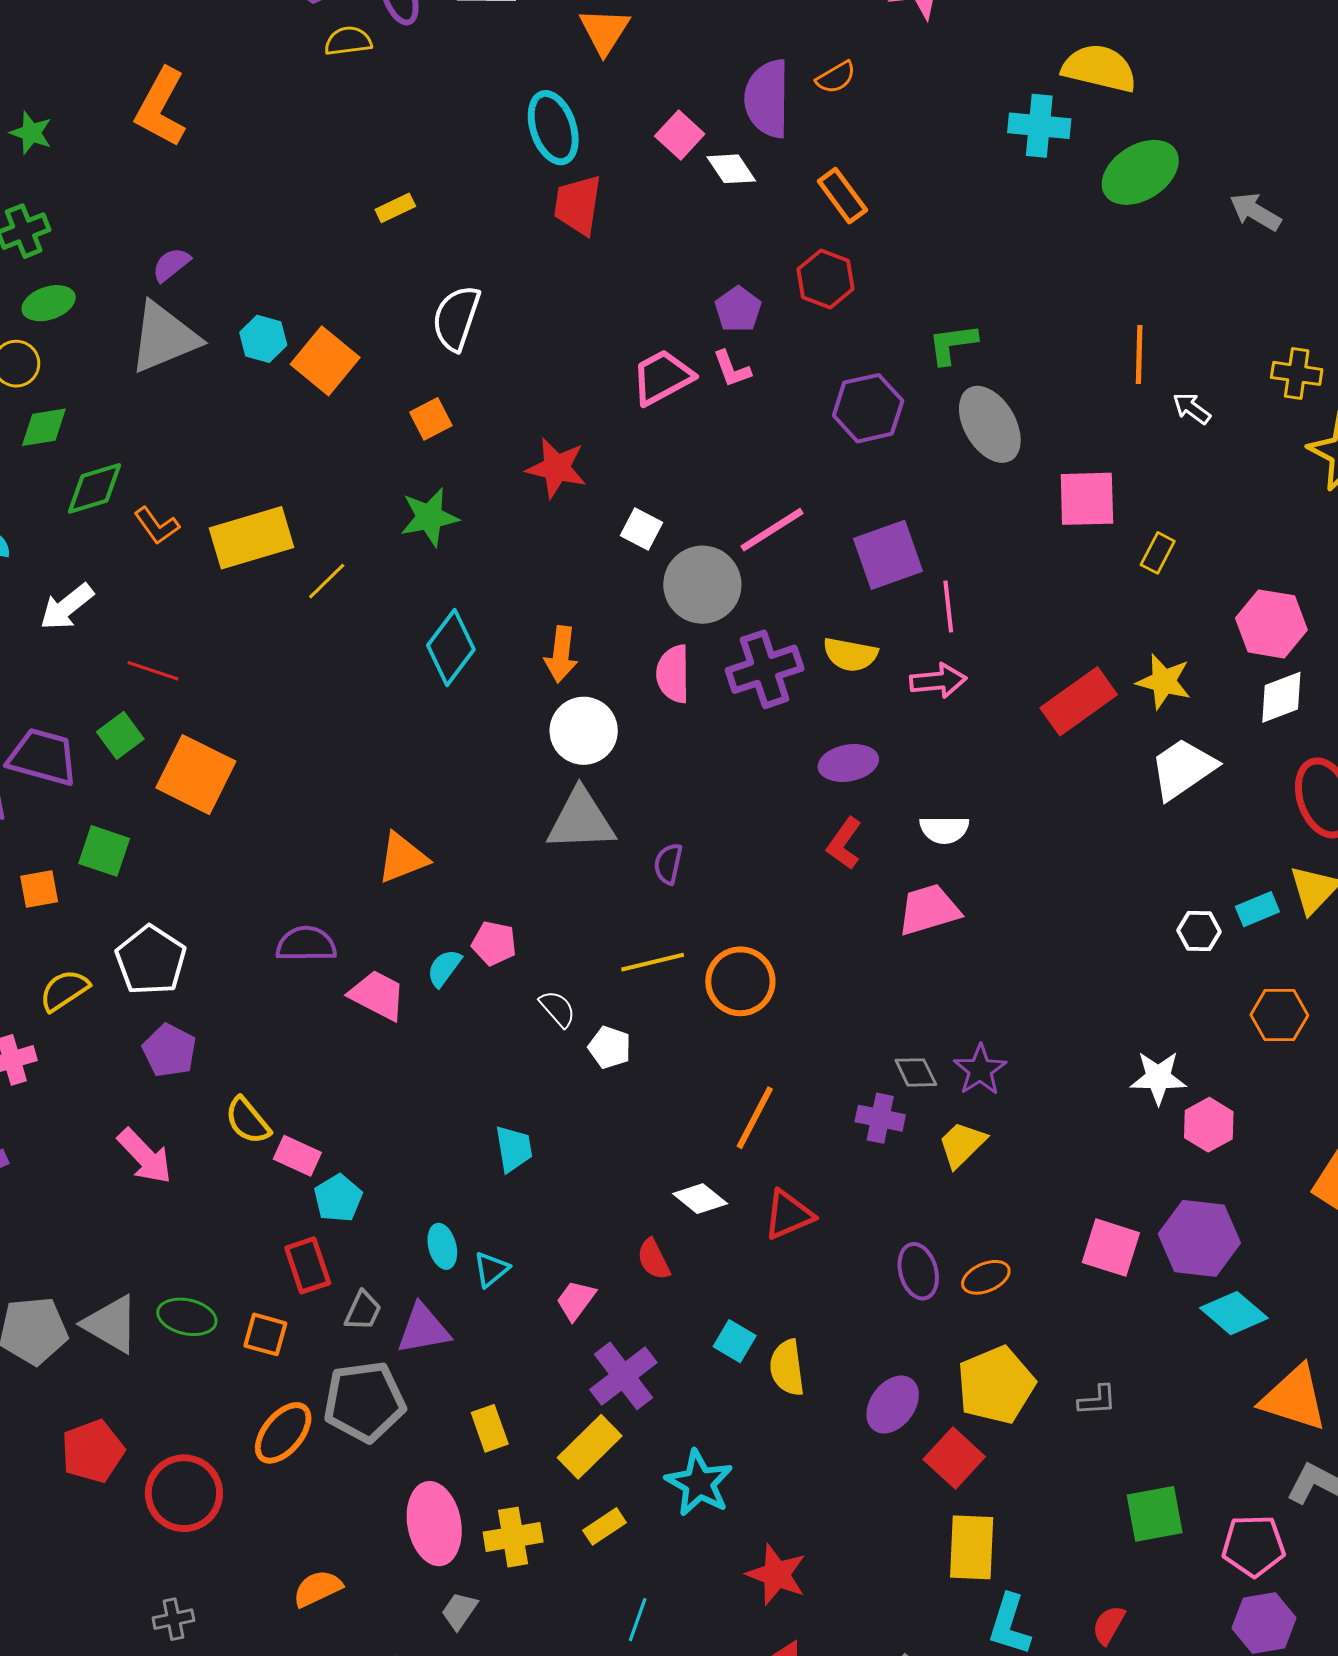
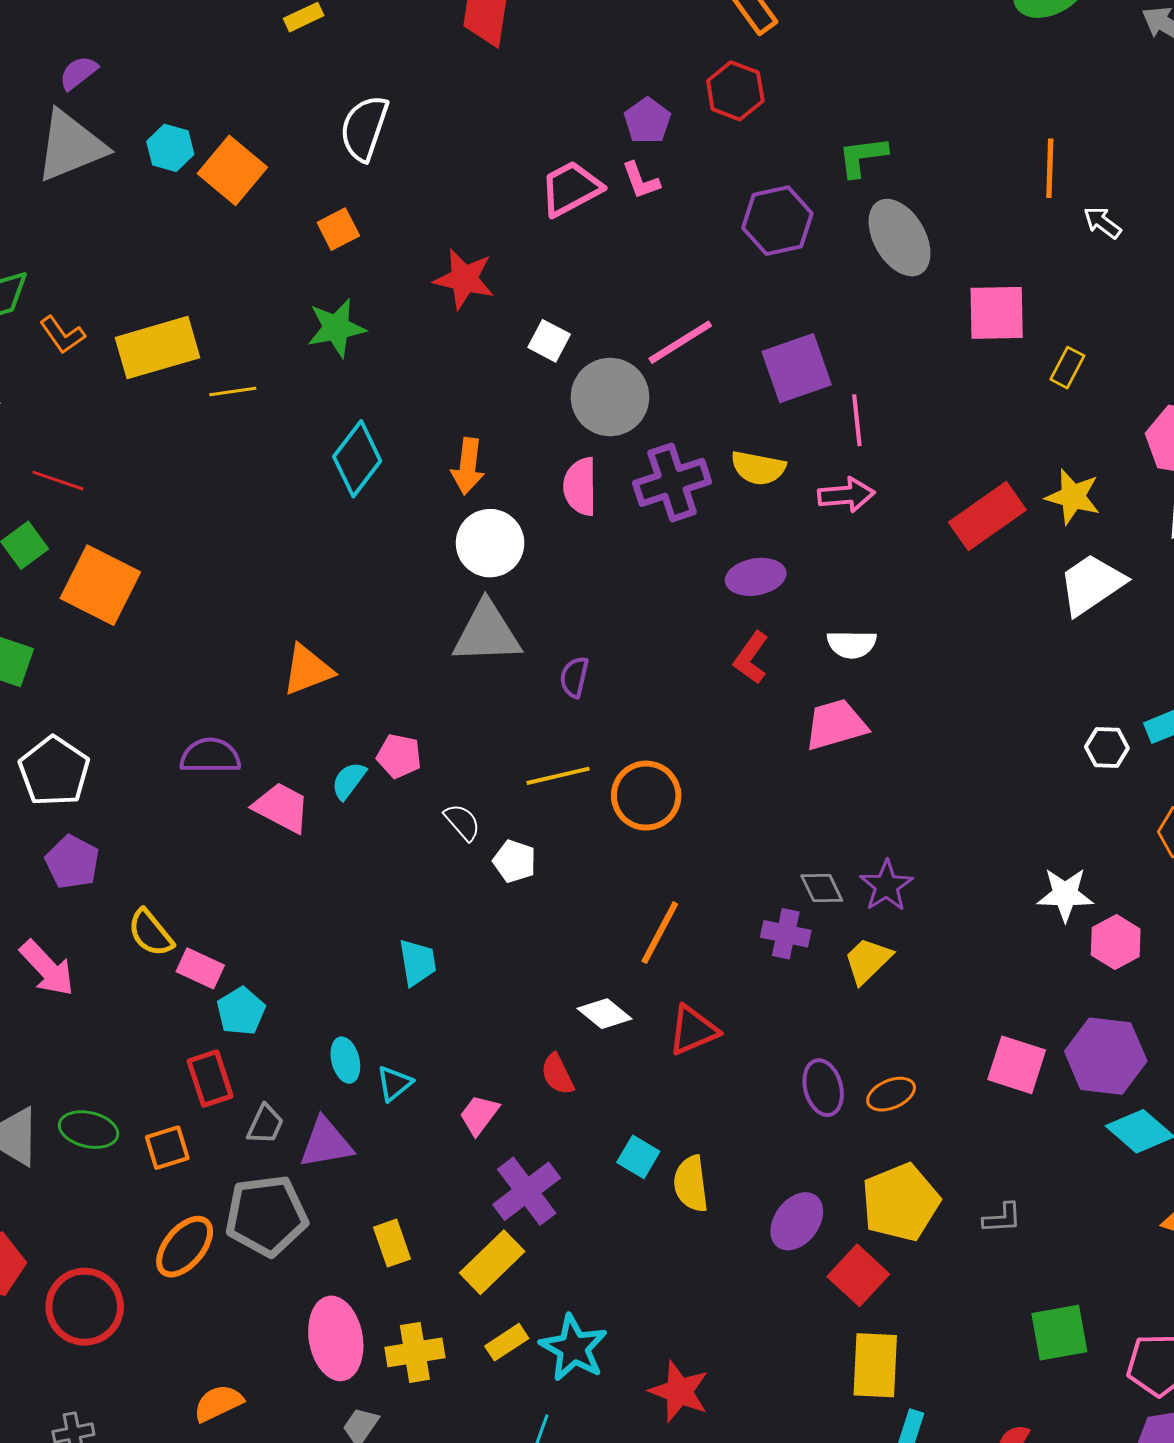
yellow line: (327, 581) -> (233, 391), turned 36
orange square: (265, 1334) -> (167, 1148), turned -33
cyan star: (699, 1483) -> (574, 1348), moved

